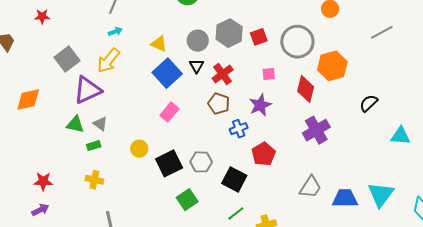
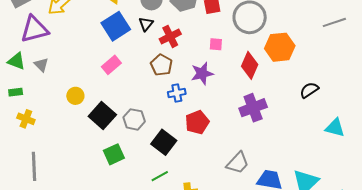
green rectangle: (94, 146) -> (16, 92), moved
black square: (169, 163) -> (102, 115), turned -32

